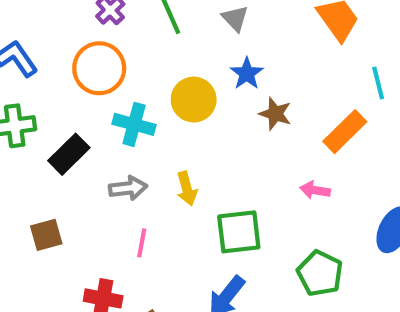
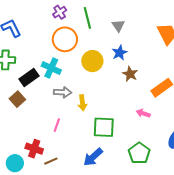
orange circle: (99, 68) -> (65, 39), moved
cyan cross: (134, 124) -> (51, 68), moved
gray arrow: (128, 188) -> (63, 92), moved
brown square: (46, 235) -> (17, 99), moved, turned -35

